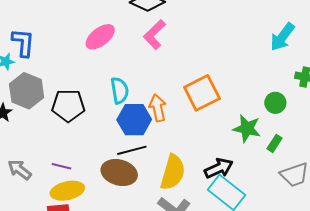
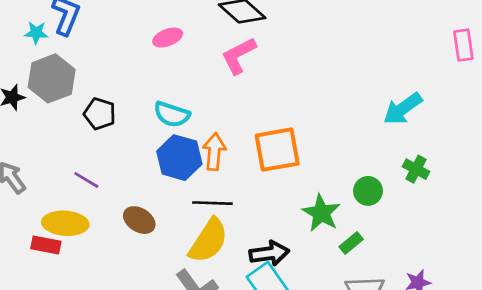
pink ellipse: (100, 37) -> (168, 38), size x0.7
cyan semicircle: (120, 90) -> (172, 114), turned 100
black pentagon: (68, 106) -> (100, 114), size x0.7
black line: (132, 150) -> (212, 203), moved
purple line: (62, 166) -> (86, 180), moved
brown ellipse: (119, 173) -> (139, 220), size x0.7

